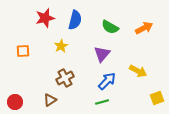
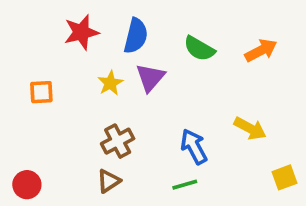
purple triangle: (102, 54) -> (150, 78), moved
blue arrow: (107, 81) -> (194, 147), turned -72
brown triangle: (50, 100) -> (109, 181), moved

